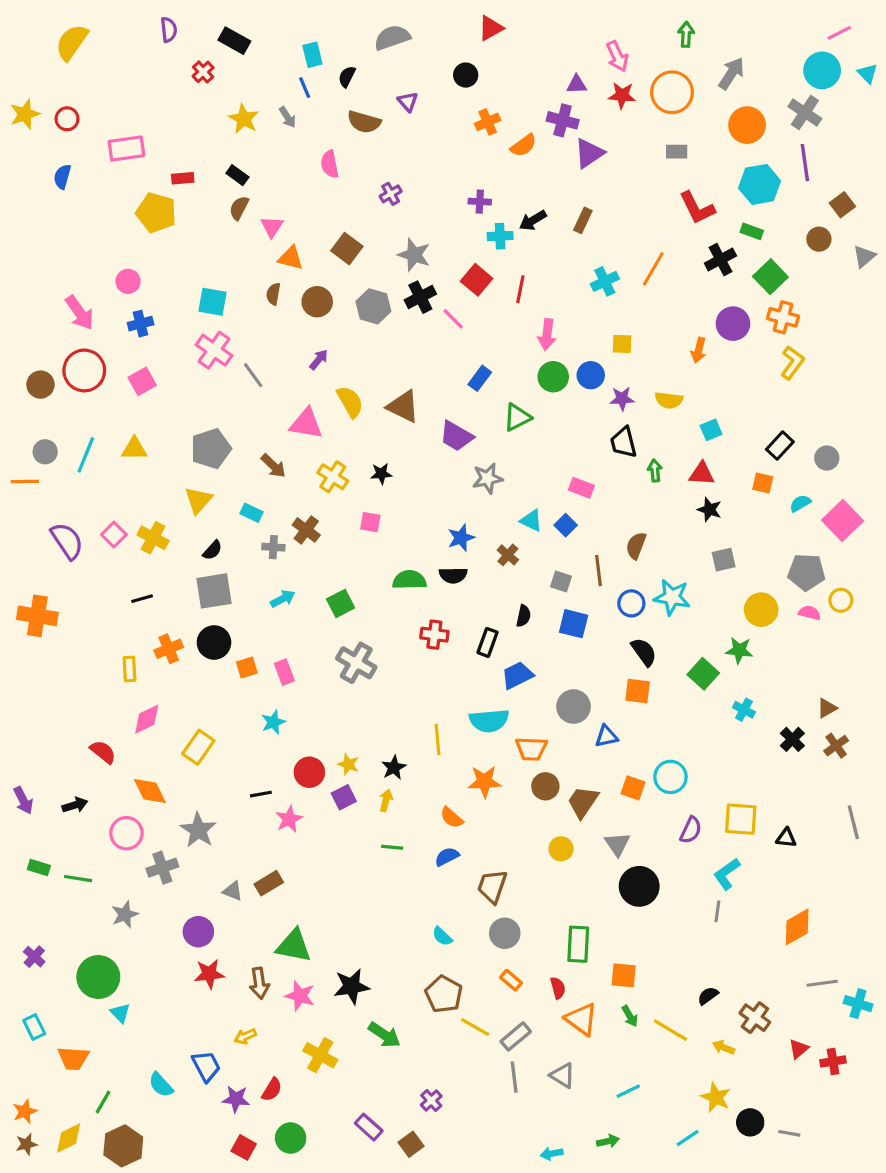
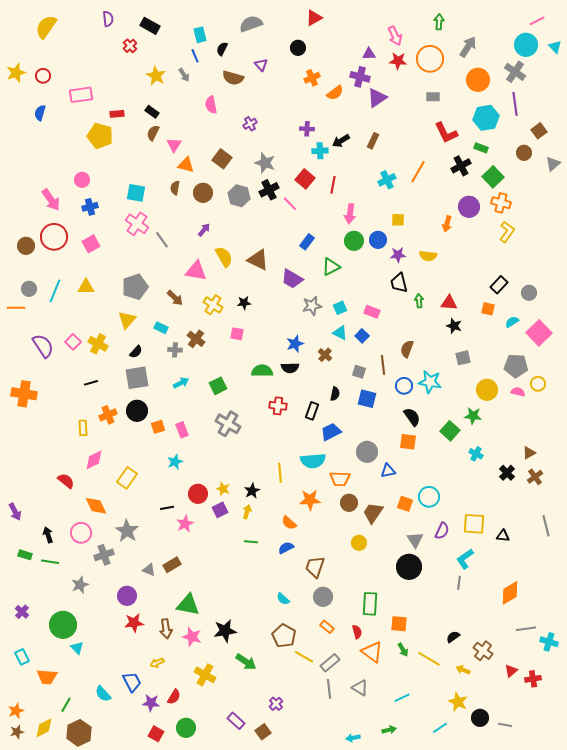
cyan square: (711, 430) -> (340, 308), moved
black arrow: (75, 805) -> (48, 535), moved, turned -91
gray triangle: (617, 844) -> (415, 540), moved

